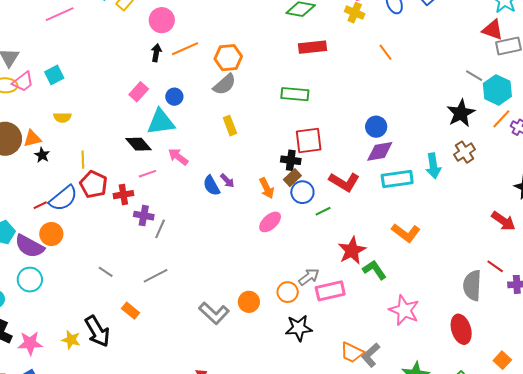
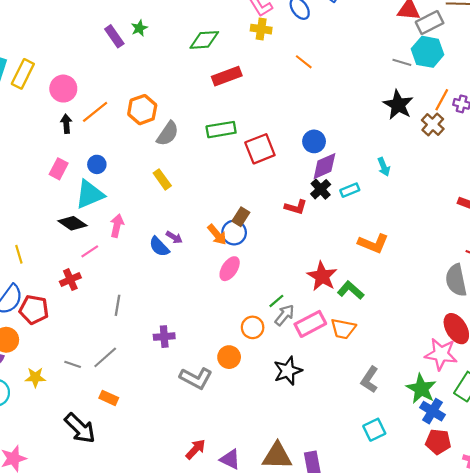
gray semicircle: (225, 84) -> (168, 134), moved
cyan hexagon: (497, 90) -> (428, 52), moved
red square: (309, 141) -> (260, 149), moved
brown cross: (465, 152) -> (433, 124), moved
pink arrow: (178, 157) -> (117, 226), turned 80
black cross: (291, 160) -> (321, 189), moved, turned -36
cyan arrow: (433, 166) -> (384, 167), size x0.7
cyan rectangle: (397, 179) -> (350, 190), size x0.6
red L-shape: (344, 182) -> (296, 207), size x0.7
red pentagon: (94, 184) -> (34, 310), moved
blue circle: (302, 192) -> (234, 233), moved
green line: (323, 211) -> (276, 301), moved
purple cross: (144, 216) -> (164, 337), moved
gray line: (156, 276) -> (105, 357), moved
orange circle: (288, 292) -> (253, 327), moved
pink star: (404, 310) -> (441, 354), moved
yellow star: (71, 340) -> (35, 377), moved
orange trapezoid: (352, 352) -> (343, 329), moved

